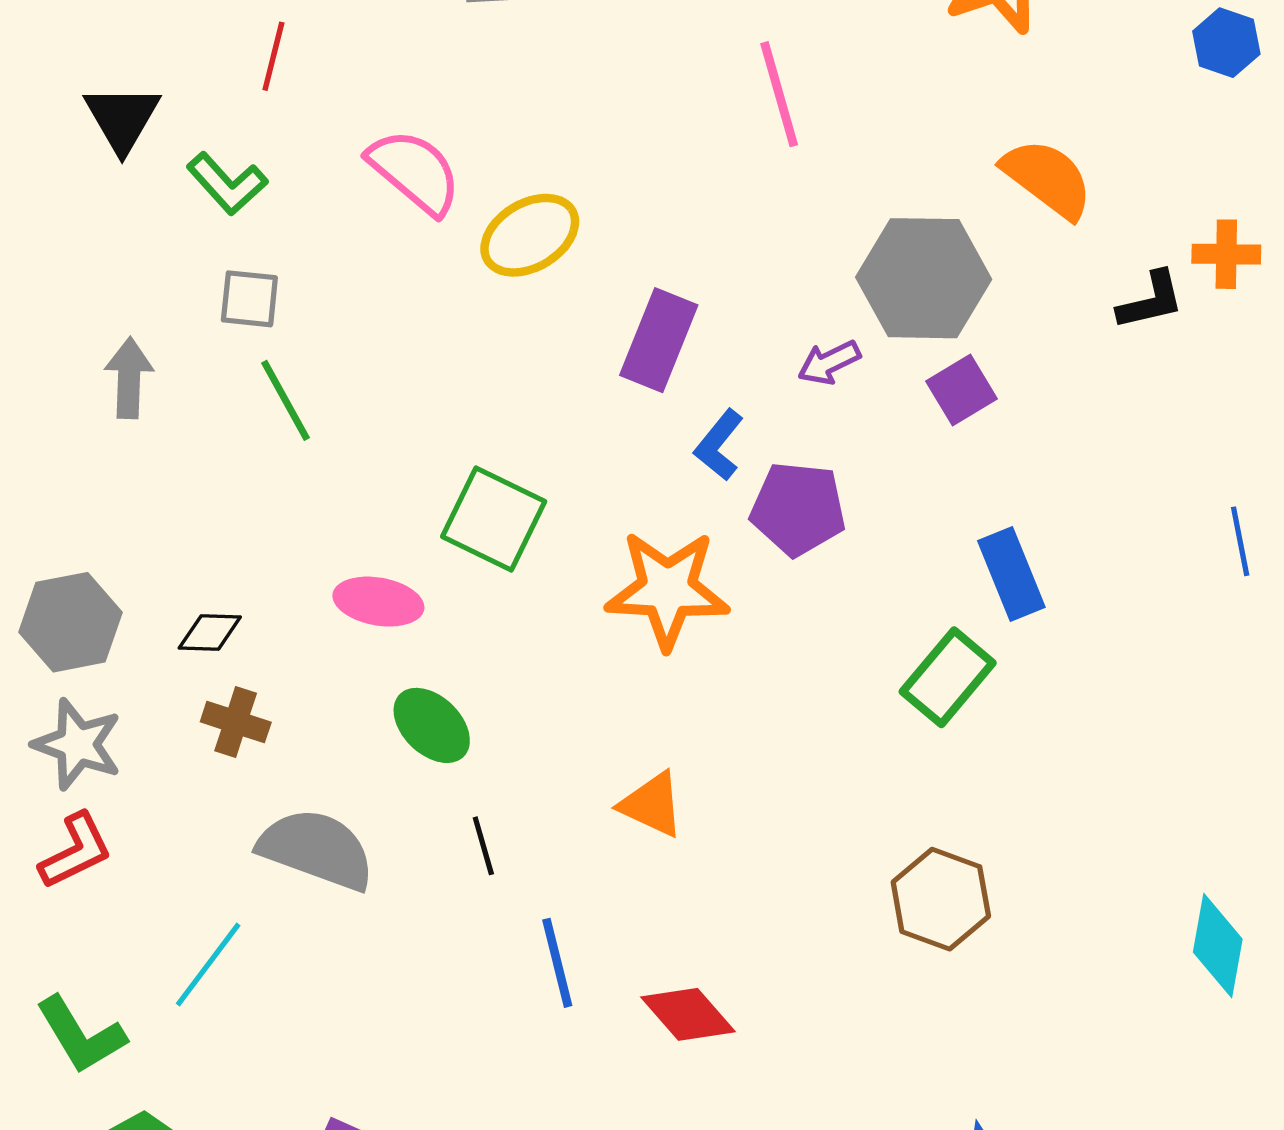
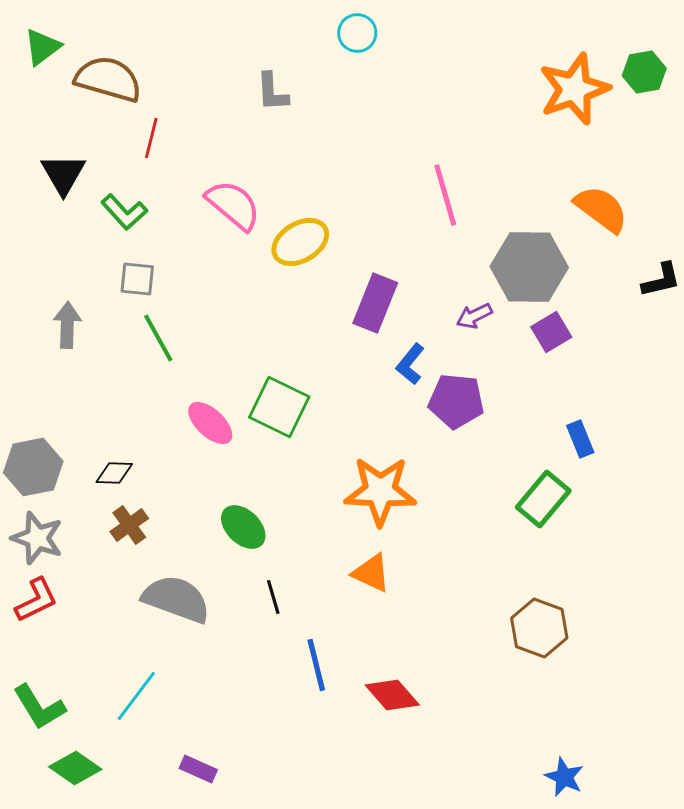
pink line: (779, 94) -> (445, 195), moved
blue rectangle: (1011, 574) -> (580, 439), size x0.7
orange star: (667, 590) -> (380, 491), moved
pink ellipse: (378, 602) -> (210, 423), moved, turned 33
brown cross: (236, 722) -> (129, 525), turned 36
cyan line: (208, 964) -> (136, 696), moved

